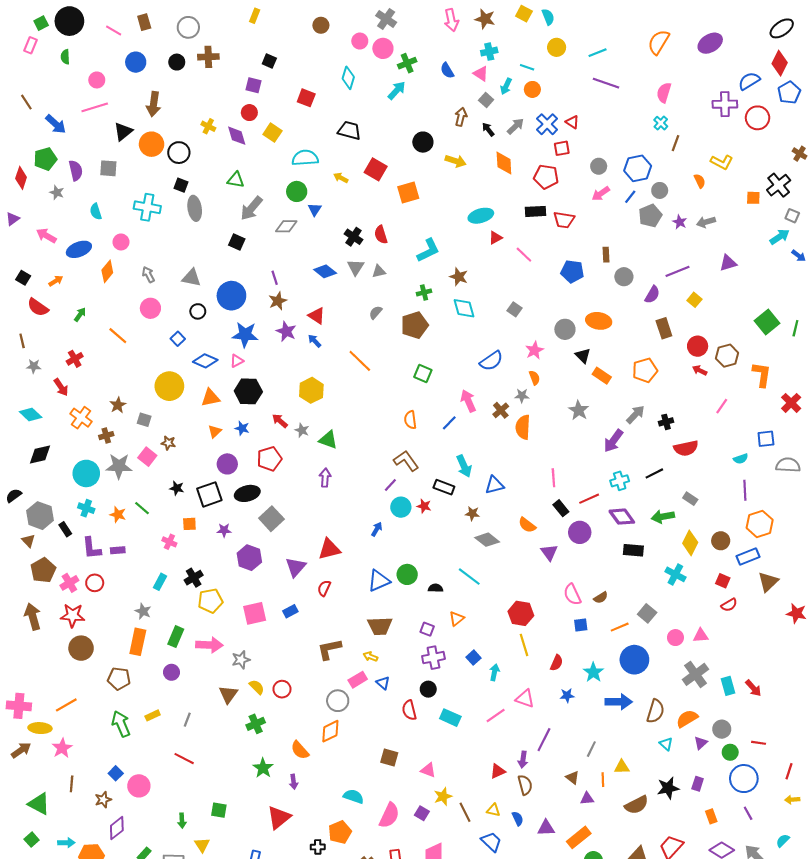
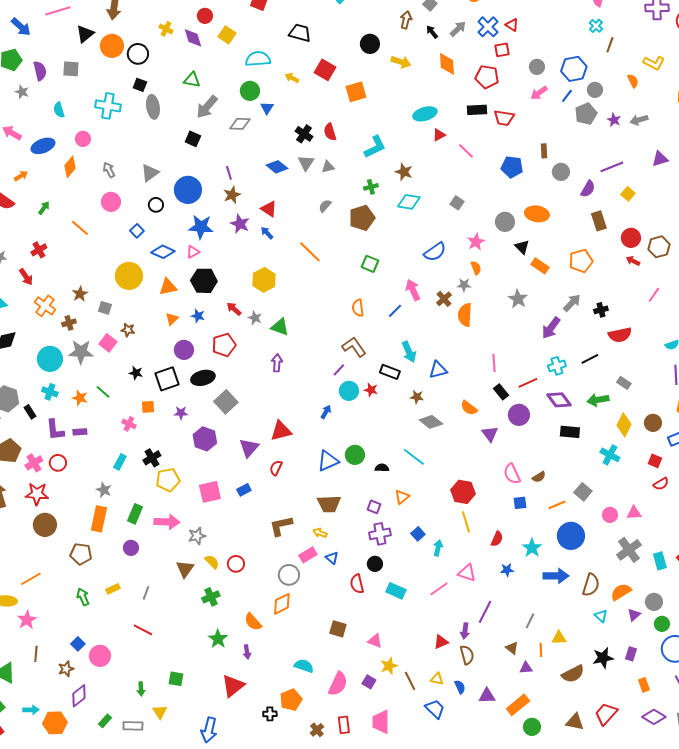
gray triangle: (191, 278) -> (150, 173), turned -48
cyan diamond: (464, 308) -> (409, 202), turned -65
green arrow: (121, 724) -> (83, 597), size x0.7

